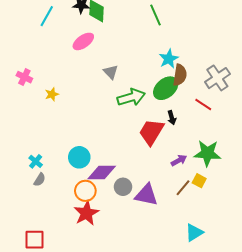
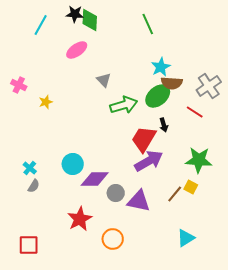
brown semicircle: (180, 75) -> (172, 83), turned 85
purple arrow: (179, 160) -> (149, 161), moved, size x1.8
orange circle: (85, 191) -> (113, 239), moved

